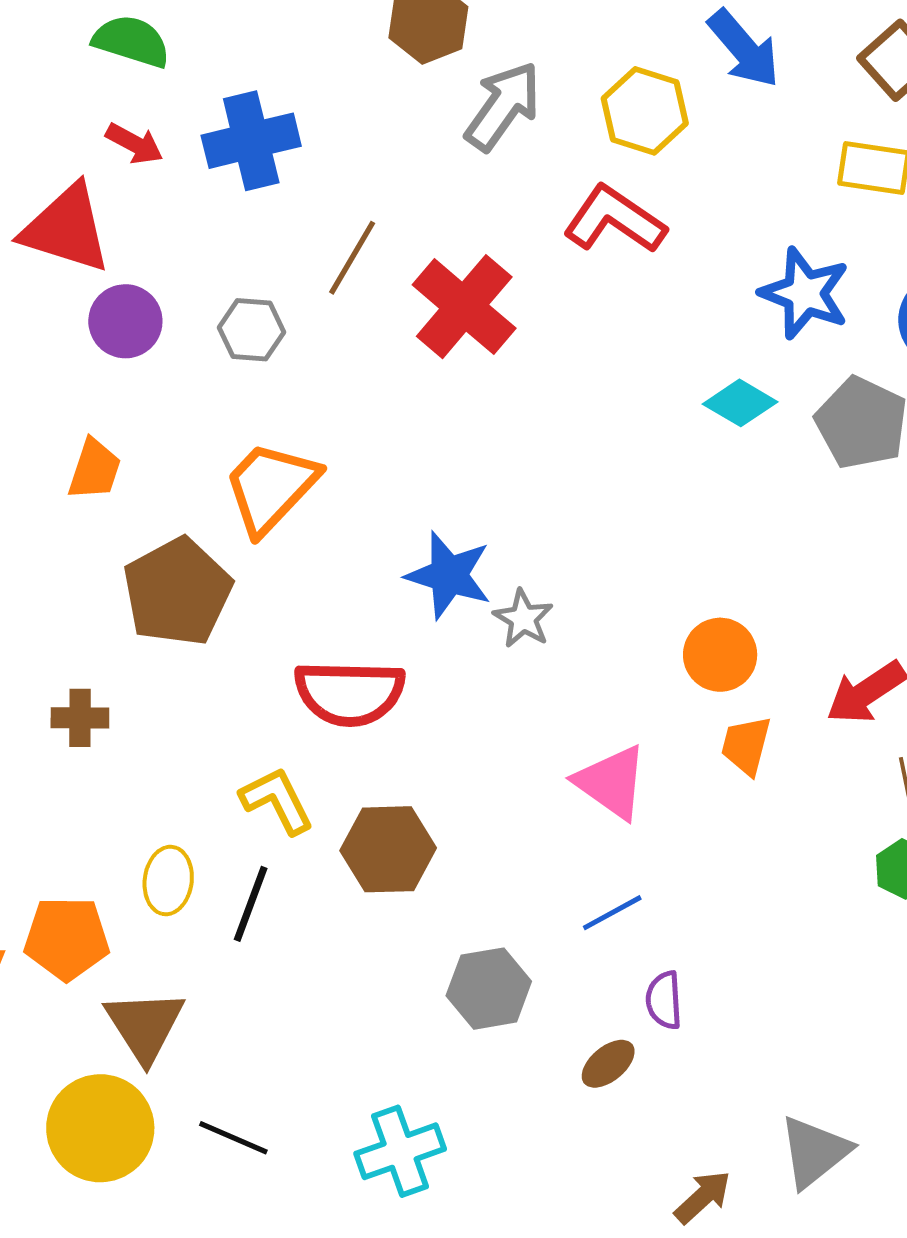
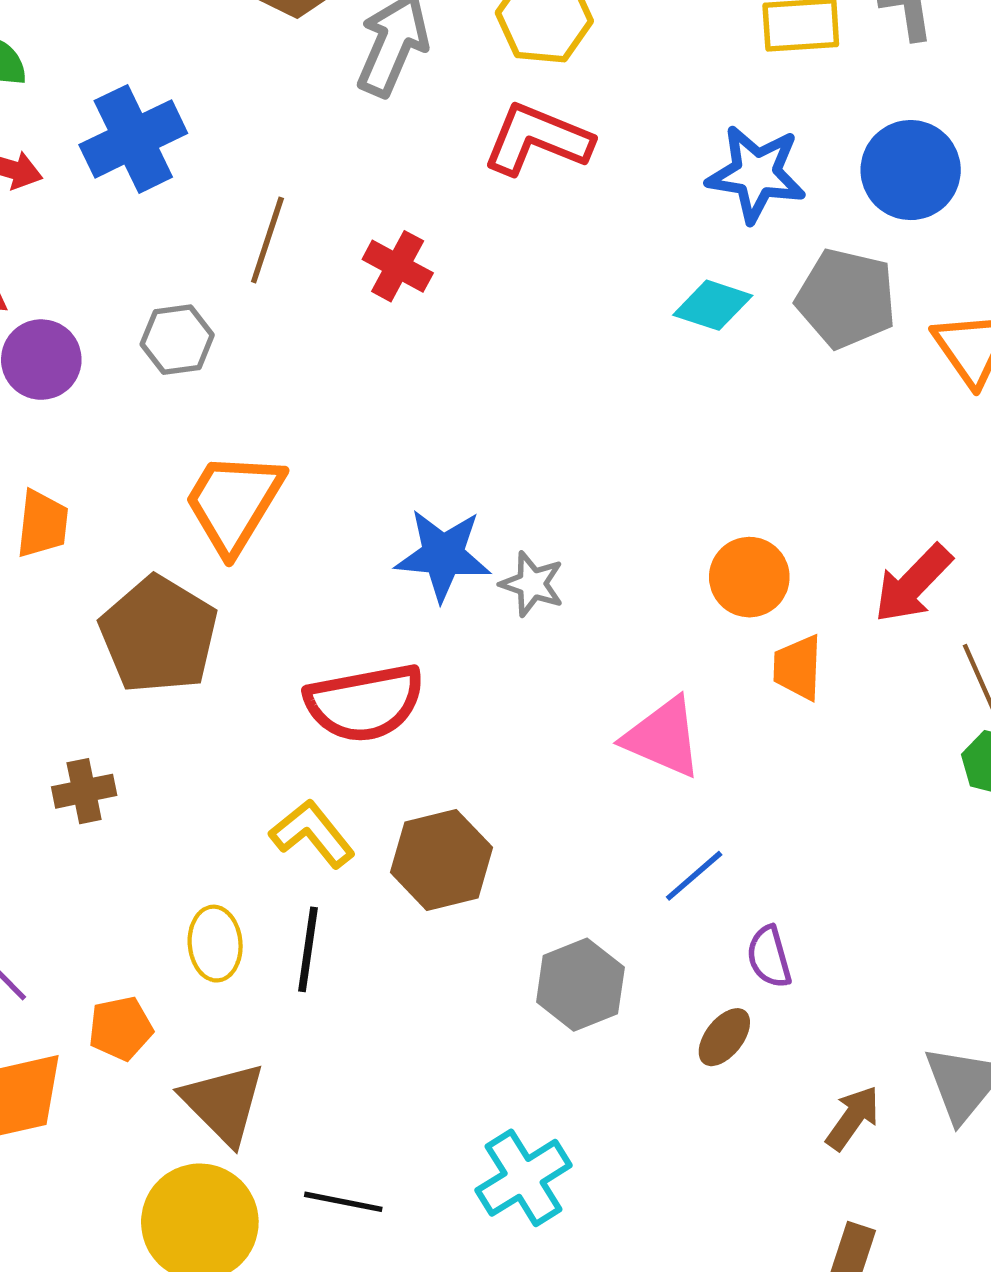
red cross: (464, 307) -> (398, 266), size x0.6
orange pentagon: (67, 938) -> (121, 1028), size x0.7
brown arrow: (703, 1197) -> (853, 1118), moved

